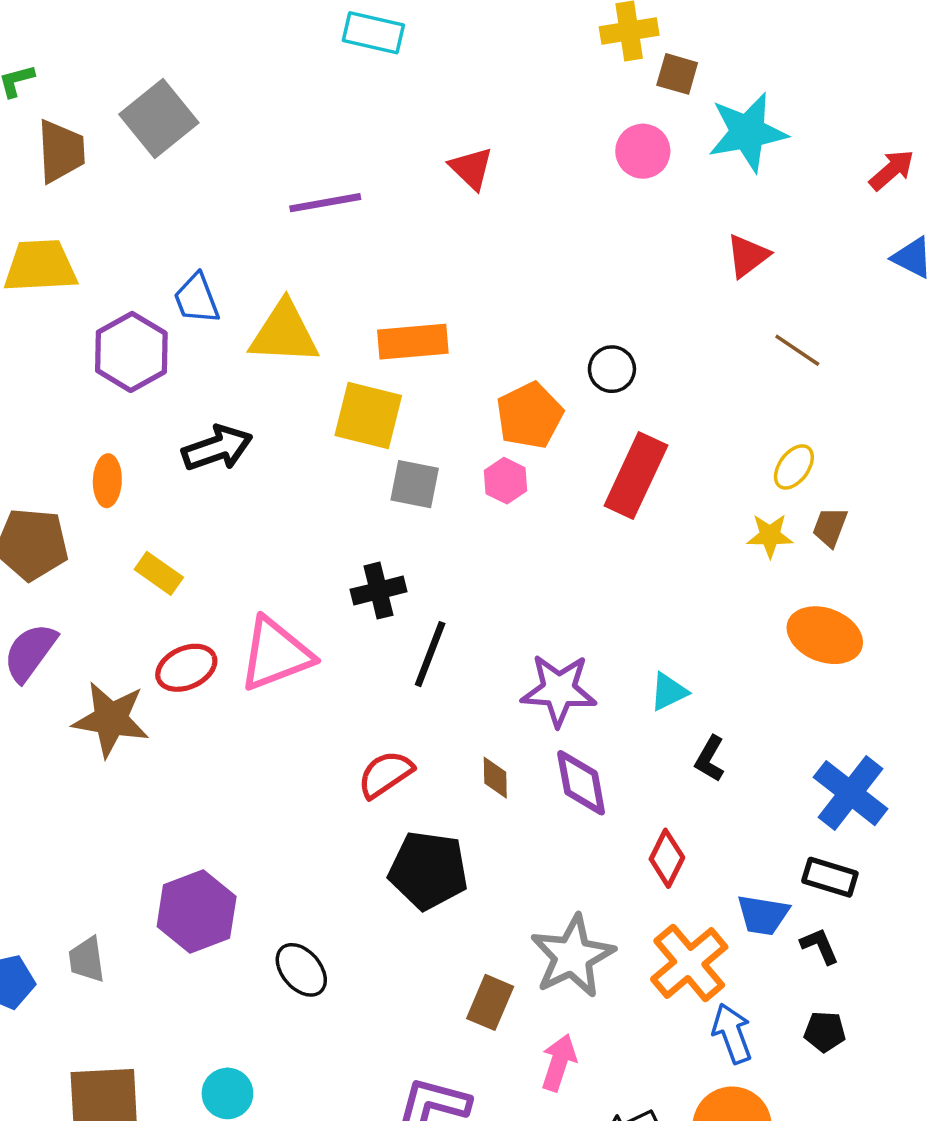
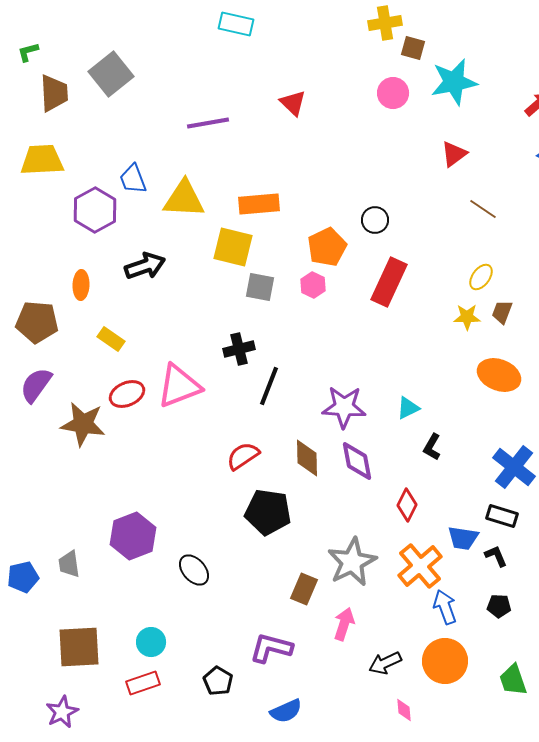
brown diamond: (495, 778) -> (307, 458), size x1.5

